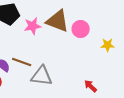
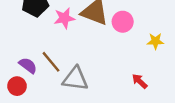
brown line: (22, 62) -> (51, 62), turned 30
red arrow: (91, 86) -> (140, 81), moved

